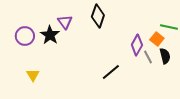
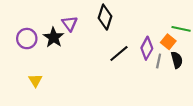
gray line: (148, 57) -> (159, 61), turned 40
black line: (111, 72) -> (119, 54), moved

